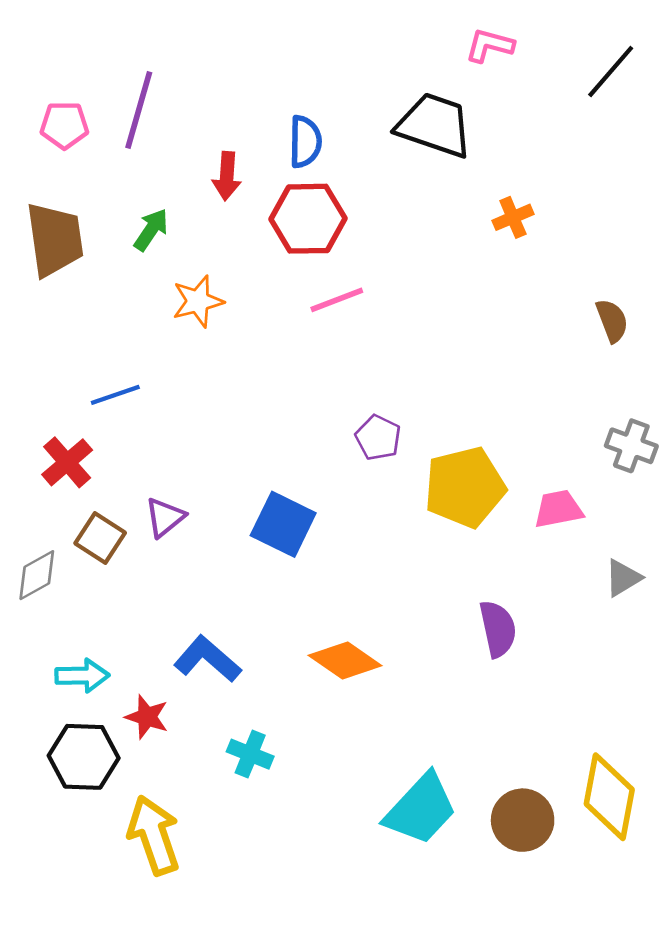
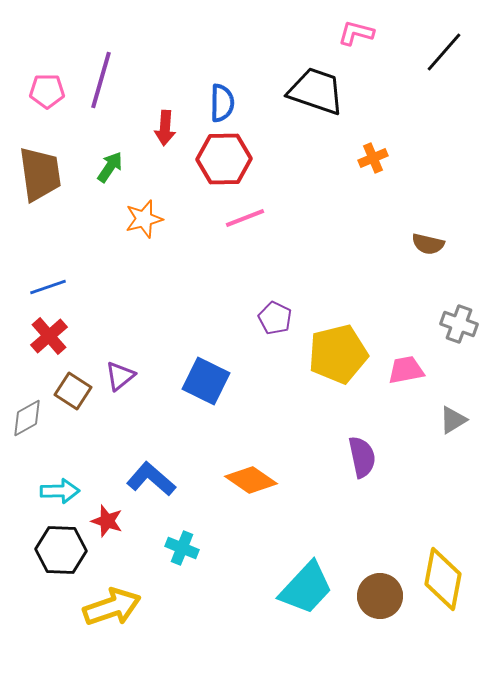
brown semicircle: (612, 321) -> (428, 244), moved, turned 124
blue line: (115, 395) -> (48, 287), moved
yellow arrow: (154, 835) -> (112, 607), turned 90

